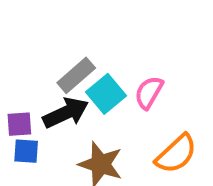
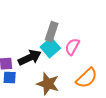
gray rectangle: (76, 75) -> (52, 32), moved, turned -30

